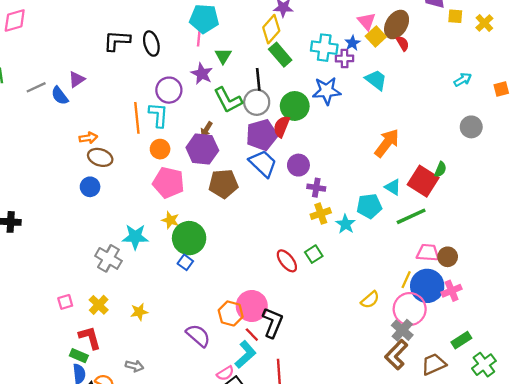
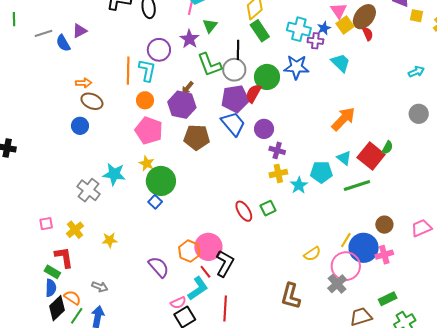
pink trapezoid: (428, 253) -> (421, 228), moved, turned -35
brown L-shape: (396, 355) -> (291, 296), moved, turned -36

